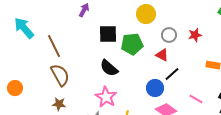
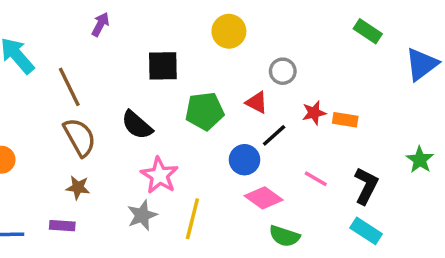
purple arrow: (84, 10) -> (100, 24), moved
gray circle: (169, 35) -> (283, 71), moved
red star: (195, 35) -> (314, 113), moved
green pentagon: (132, 44) -> (205, 111), moved
black semicircle: (109, 68) -> (137, 125), moved

